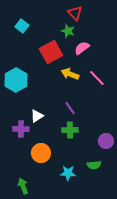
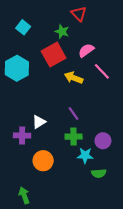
green star: (68, 31) -> (62, 31), moved
pink line: (97, 78) -> (102, 71), moved
cyan hexagon: (16, 80) -> (17, 68), moved
purple circle: (106, 141) -> (103, 141), moved
cyan star: (68, 173) -> (85, 155), moved

